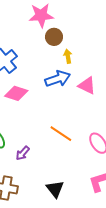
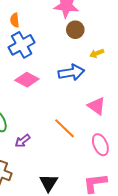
yellow arrow: (68, 56) -> (97, 53), moved, turned -112
pink triangle: (87, 86) -> (97, 106), moved

